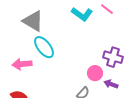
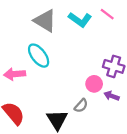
gray triangle: (33, 21) -> (45, 21), moved

